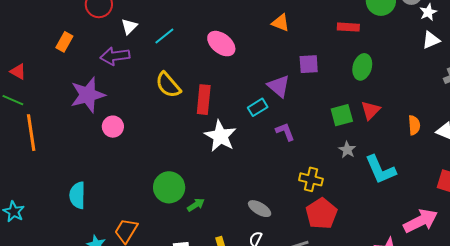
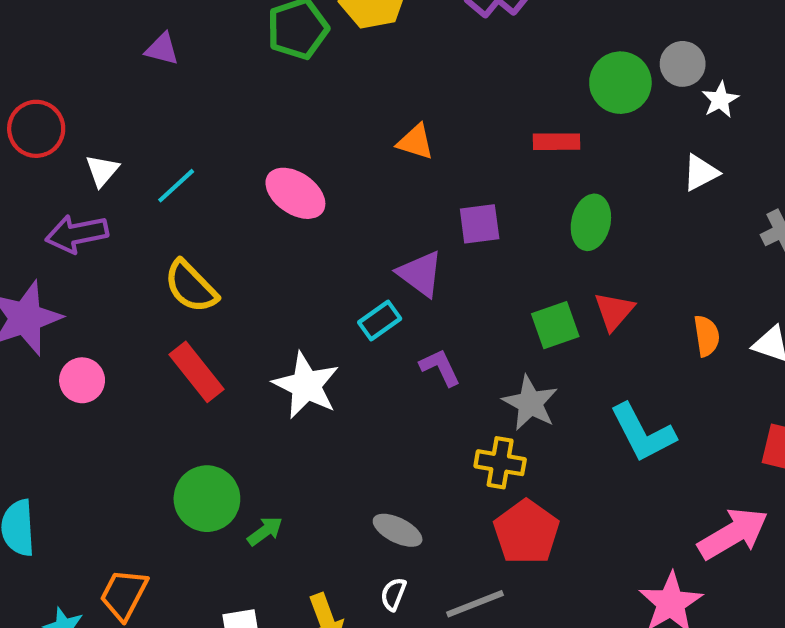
white triangle: (431, 40) -> (701, 173), moved
red rectangle: (204, 100) -> (197, 372), moved, turned -40
gray star: (347, 150) -> (530, 403), moved, size x1.5

